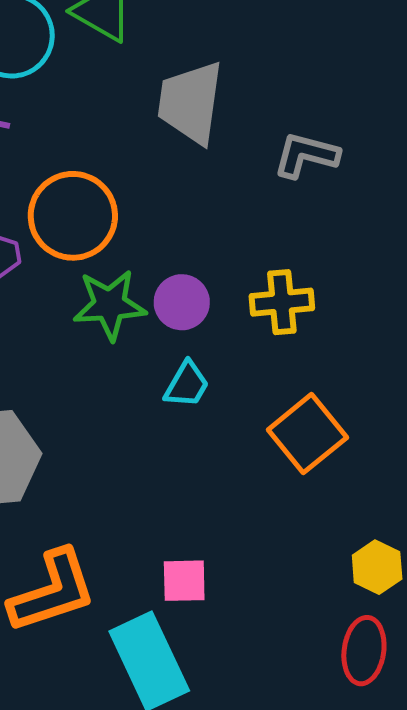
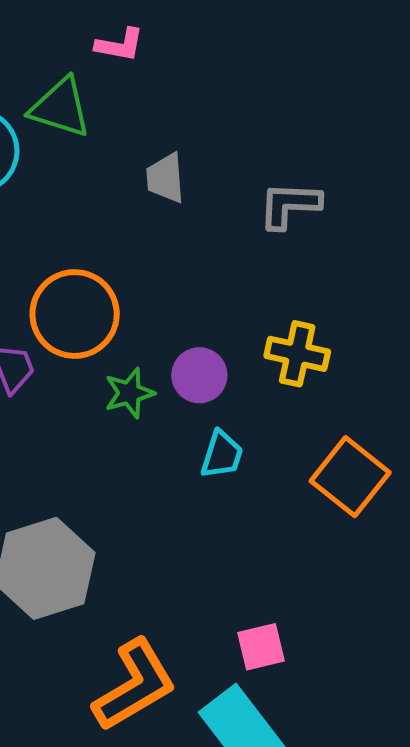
gray trapezoid: (191, 102) -> (165, 178), size x0.6
yellow cross: (282, 302) -> (297, 354), turned 30
green star: (110, 305) -> (129, 393), size x0.7

